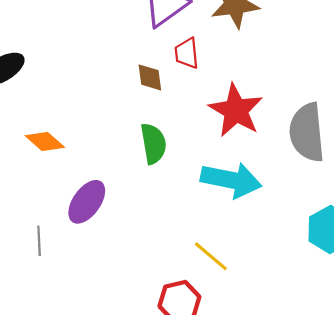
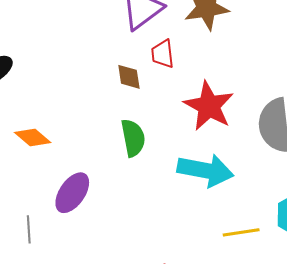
yellow line: (211, 256) -> (241, 232), moved, turned -48

